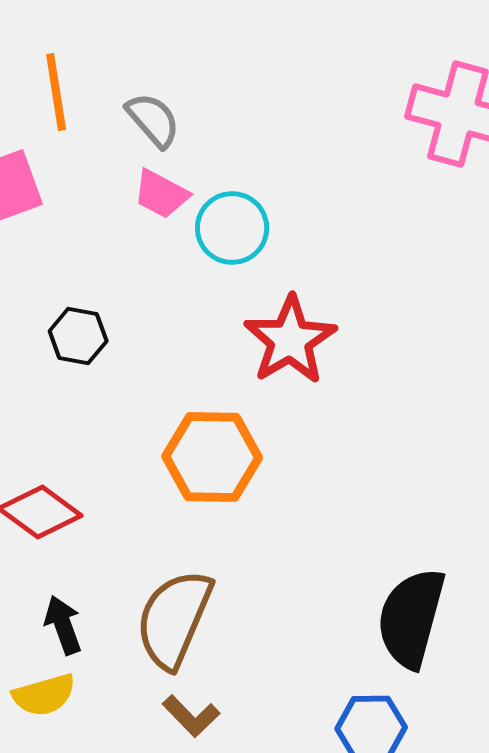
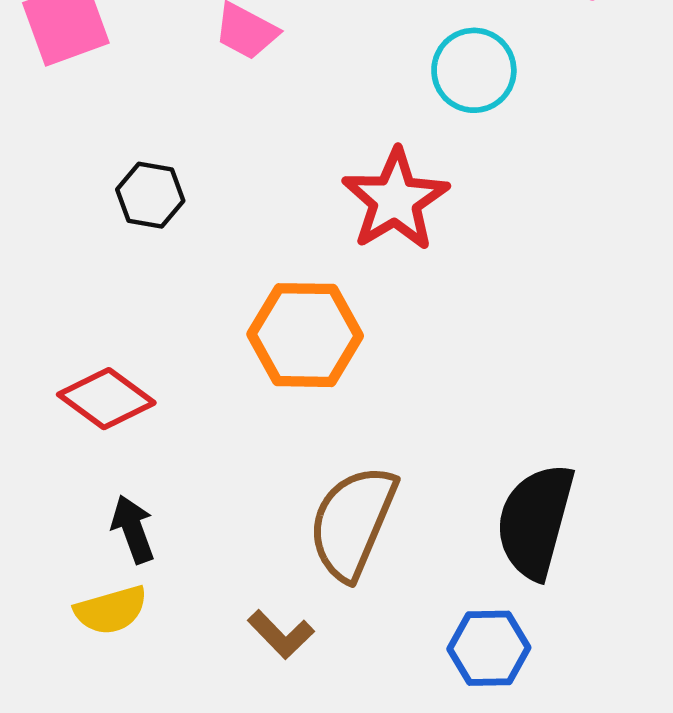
cyan circle: (232, 228) -> (474, 70), moved
brown semicircle: (174, 619) -> (353, 522), moved

